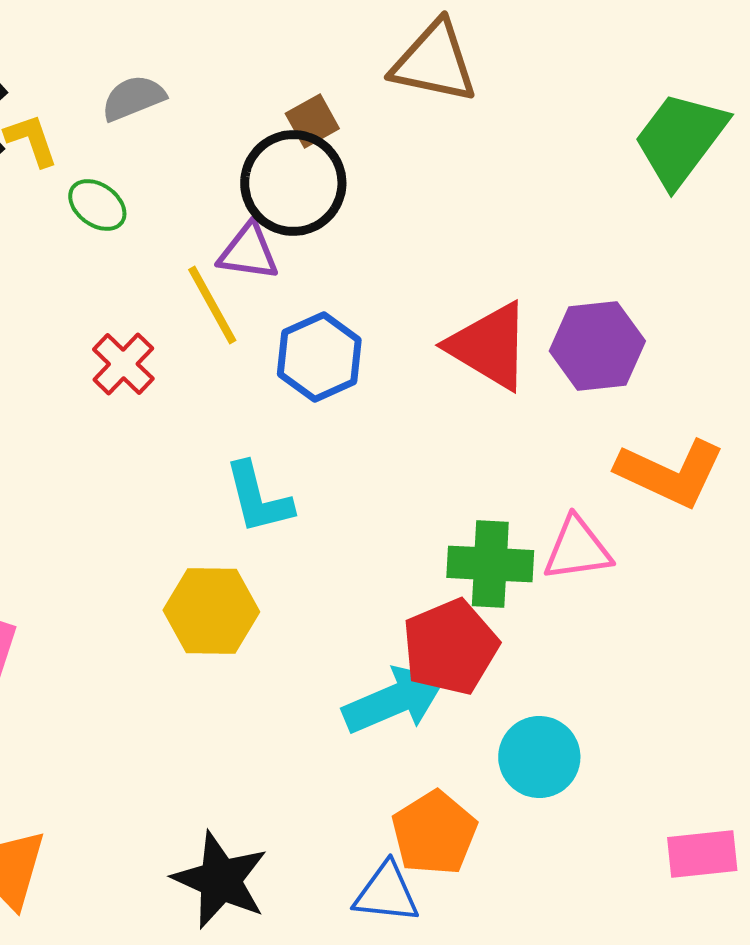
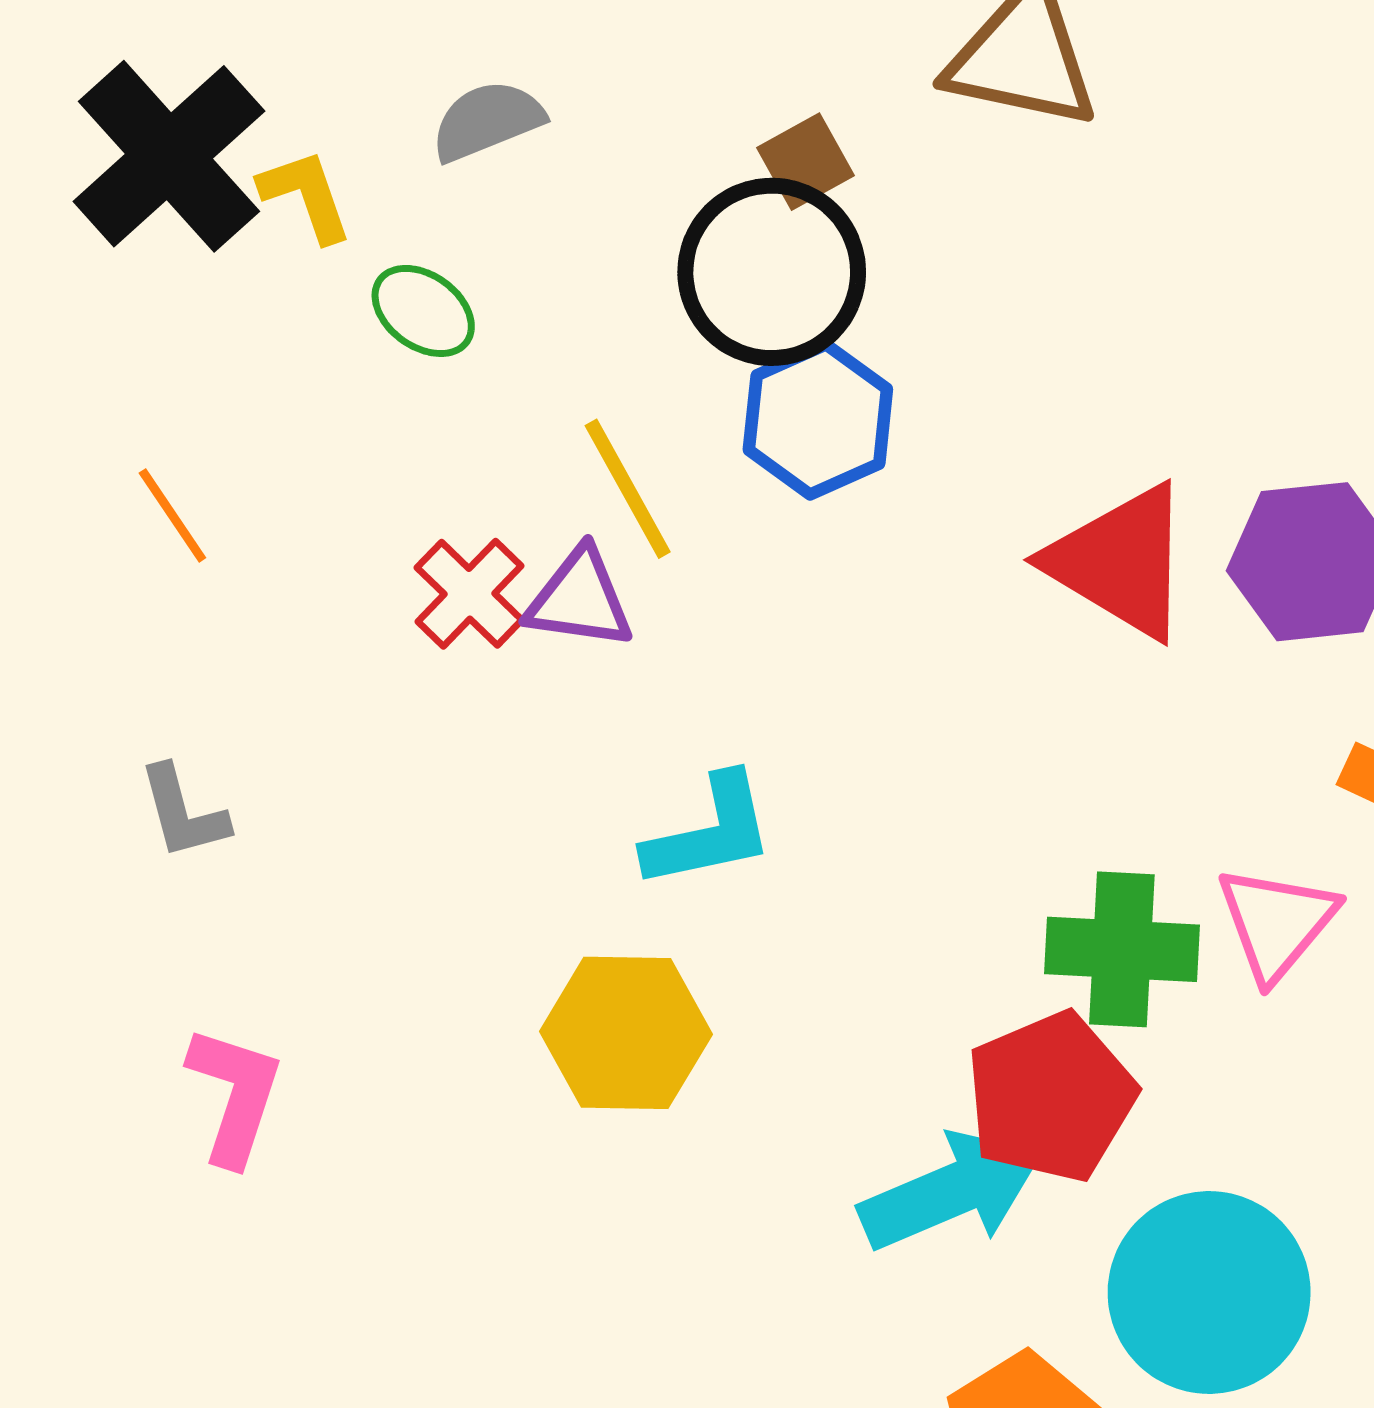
purple triangle: (248, 252) -> (580, 599), moved
blue hexagon: (319, 357) -> (818, 419), moved
cyan L-shape: (258, 498) -> (709, 832), turned -88
pink triangle: (577, 549) -> (1277, 923), turned -42
cyan circle: (539, 757) -> (1209, 1292), size x1.4

